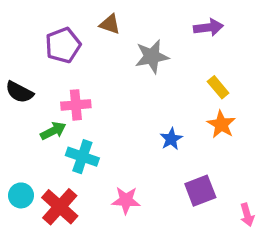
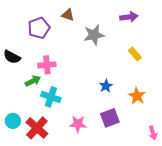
orange star: (221, 124) -> (137, 96), moved
purple square: (200, 191) -> (110, 118), moved

